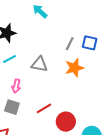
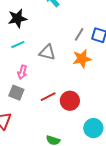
red circle: (66, 122) -> (70, 101), moved

